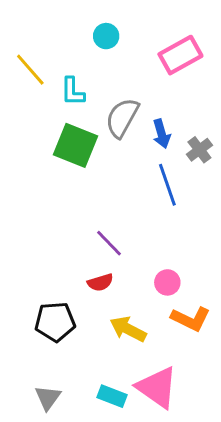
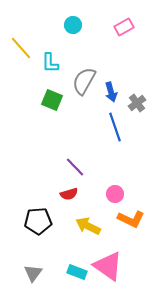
pink rectangle: (180, 55) -> (124, 27), moved, size x0.7
green square: (76, 145) -> (52, 100), size x0.7

